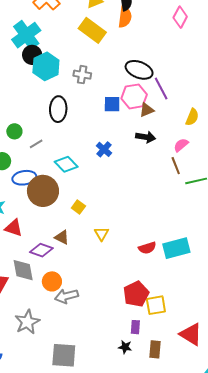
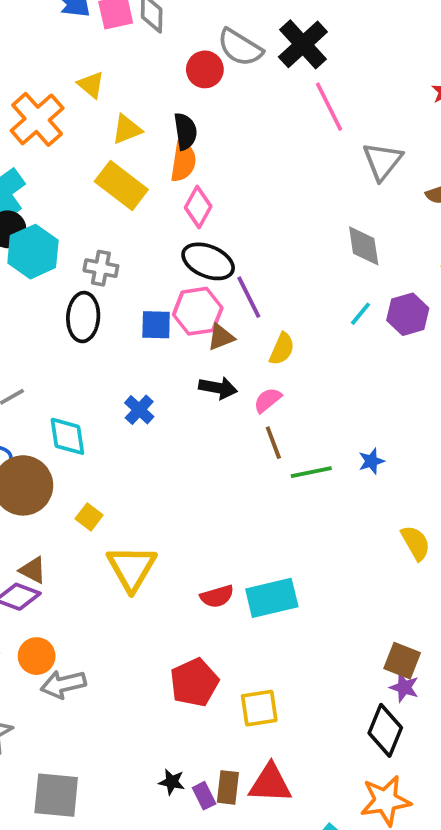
pink diamond: (180, 17) -> (198, 207), moved
black ellipse: (58, 109) -> (83, 317), moved
yellow semicircle: (192, 117) -> (282, 349), moved
pink semicircle: (181, 145) -> (268, 400), moved
cyan diamond: (66, 164) -> (67, 436), turned 35
yellow triangle: (102, 234) -> (132, 568), size x1.8
brown triangle: (62, 237) -> (33, 570), moved
yellow square: (156, 305) -> (259, 708), moved
purple rectangle: (135, 327) -> (204, 796), moved, turned -32
red triangle: (191, 334) -> (270, 784), moved, turned -30

